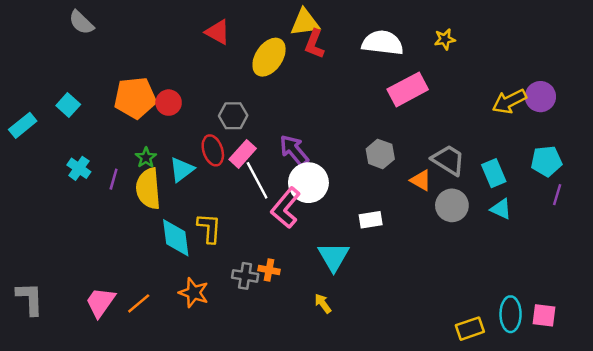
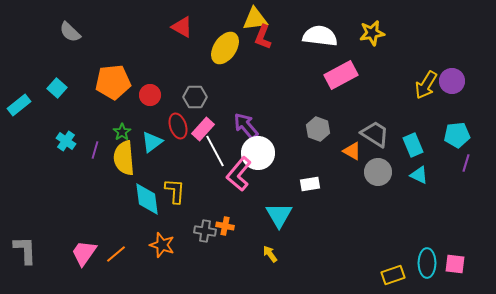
gray semicircle: (81, 22) -> (70, 32), moved
yellow star: (445, 39) -> (372, 33), size x1.4
yellow arrow: (509, 101) -> (426, 85), turned -32
red circle: (169, 103) -> (150, 95), moved

